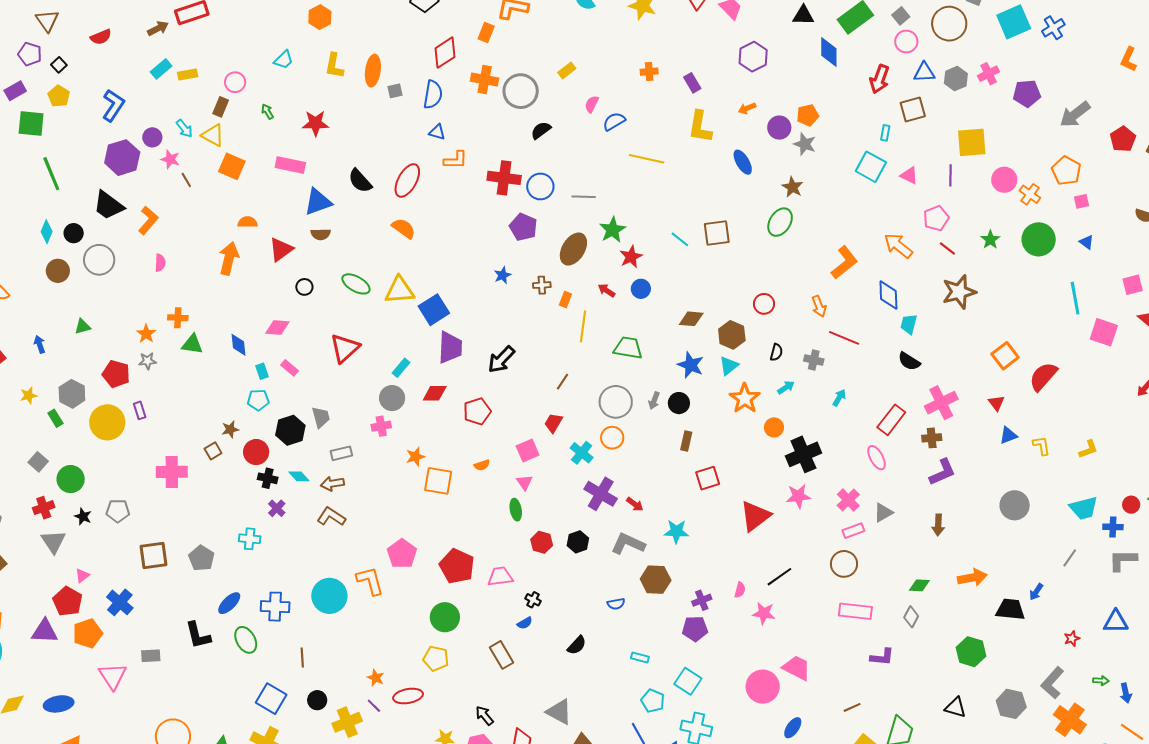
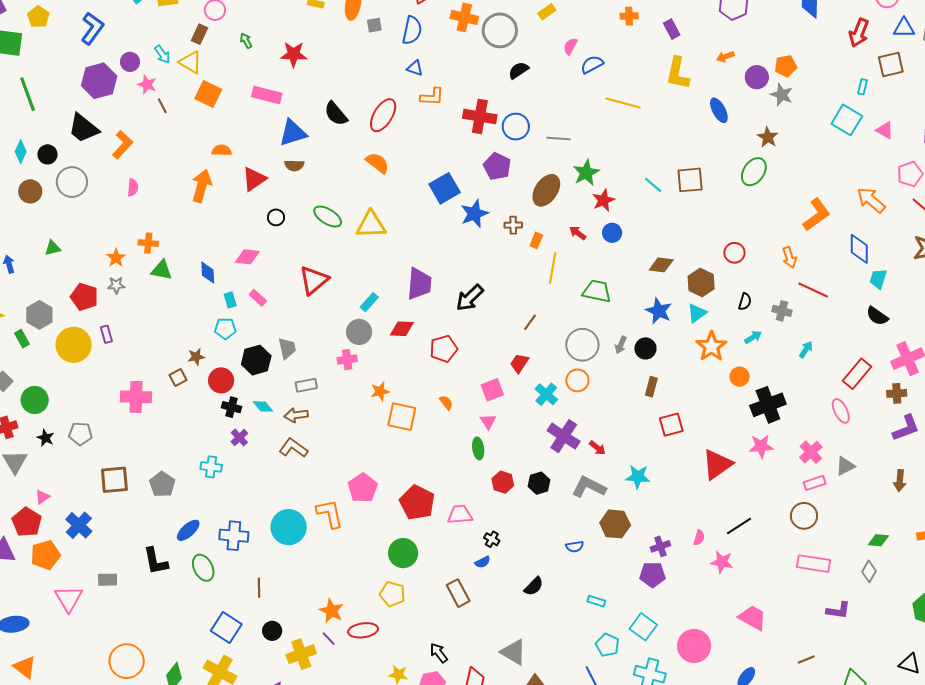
blue star: (503, 275) -> (474, 214), size x1.6
blue square: (434, 310) -> (445, 188), moved
orange semicircle: (482, 465) -> (446, 403), turned -112
orange star: (376, 678) -> (331, 611), size x1.4
pink circle: (763, 687) -> (694, 646), moved

